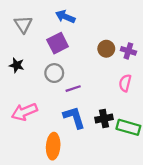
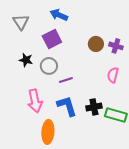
black star: (17, 65) -> (26, 60), moved
pink arrow: (24, 112) -> (35, 101), moved, turned -80

